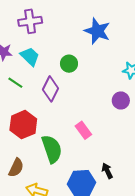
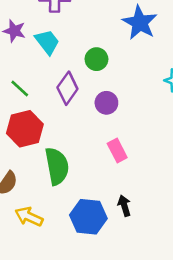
green line: (15, 83) -> (20, 88), moved
purple circle: (121, 100) -> (106, 103), moved
pink rectangle: (83, 130) -> (117, 151), moved

